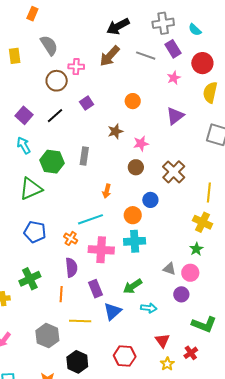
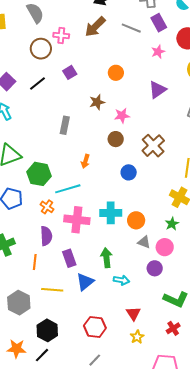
green hexagon: (52, 162) -> (39, 174), moved
orange circle: (133, 215) -> (136, 220), moved
green arrow: (133, 286) -> (106, 258), turned 114
red cross: (191, 353) -> (173, 328), moved

